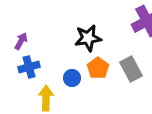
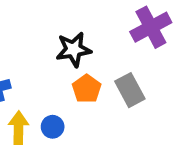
blue circle: (72, 78) -> (53, 127), moved

